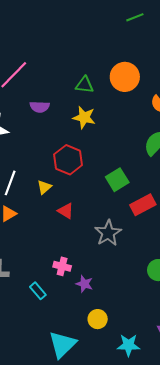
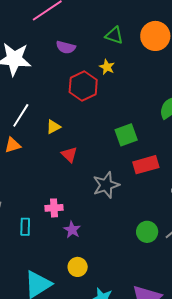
yellow star: (84, 117) -> (107, 67), size x0.7
red hexagon: (68, 160) -> (83, 86), moved
pink cross: (62, 266) -> (54, 208), turned -30
cyan rectangle: (38, 291) -> (25, 227), turned 30

